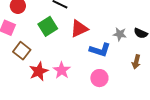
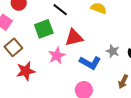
pink star: (62, 70) -> (57, 56), moved

